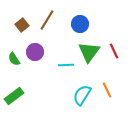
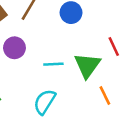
green triangle: (89, 52) -> (87, 65), moved
cyan semicircle: (82, 95) -> (45, 102), moved

